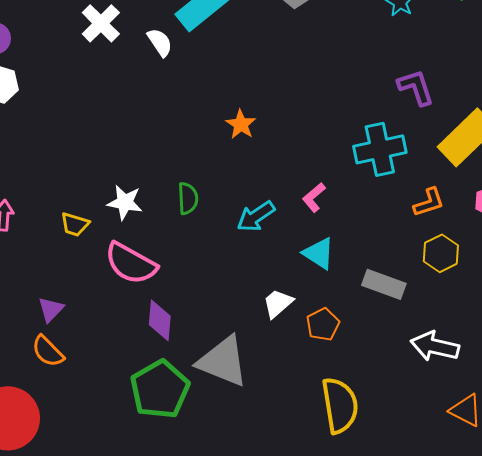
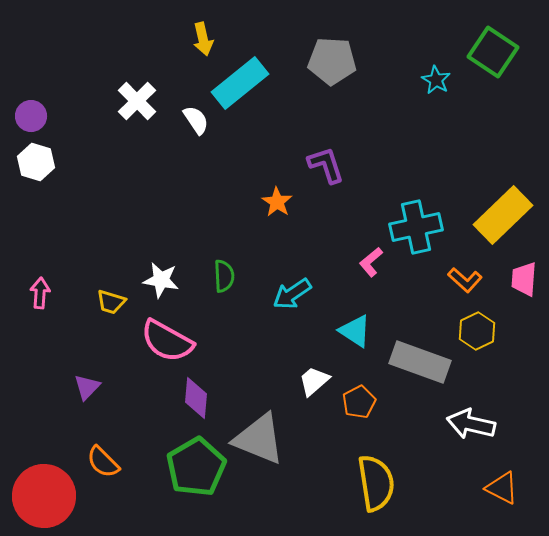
purple L-shape: (416, 87) -> (326, 165), moved
pink L-shape: (314, 197) -> (371, 262), moved
orange L-shape: (429, 202) -> (465, 280), turned 60
gray rectangle: (384, 284) -> (420, 362), size x1.4
orange semicircle: (48, 351) -> (103, 462), moved

